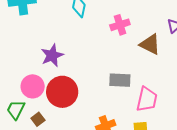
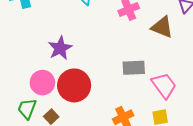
pink trapezoid: (147, 99) -> (164, 85), turned -44

